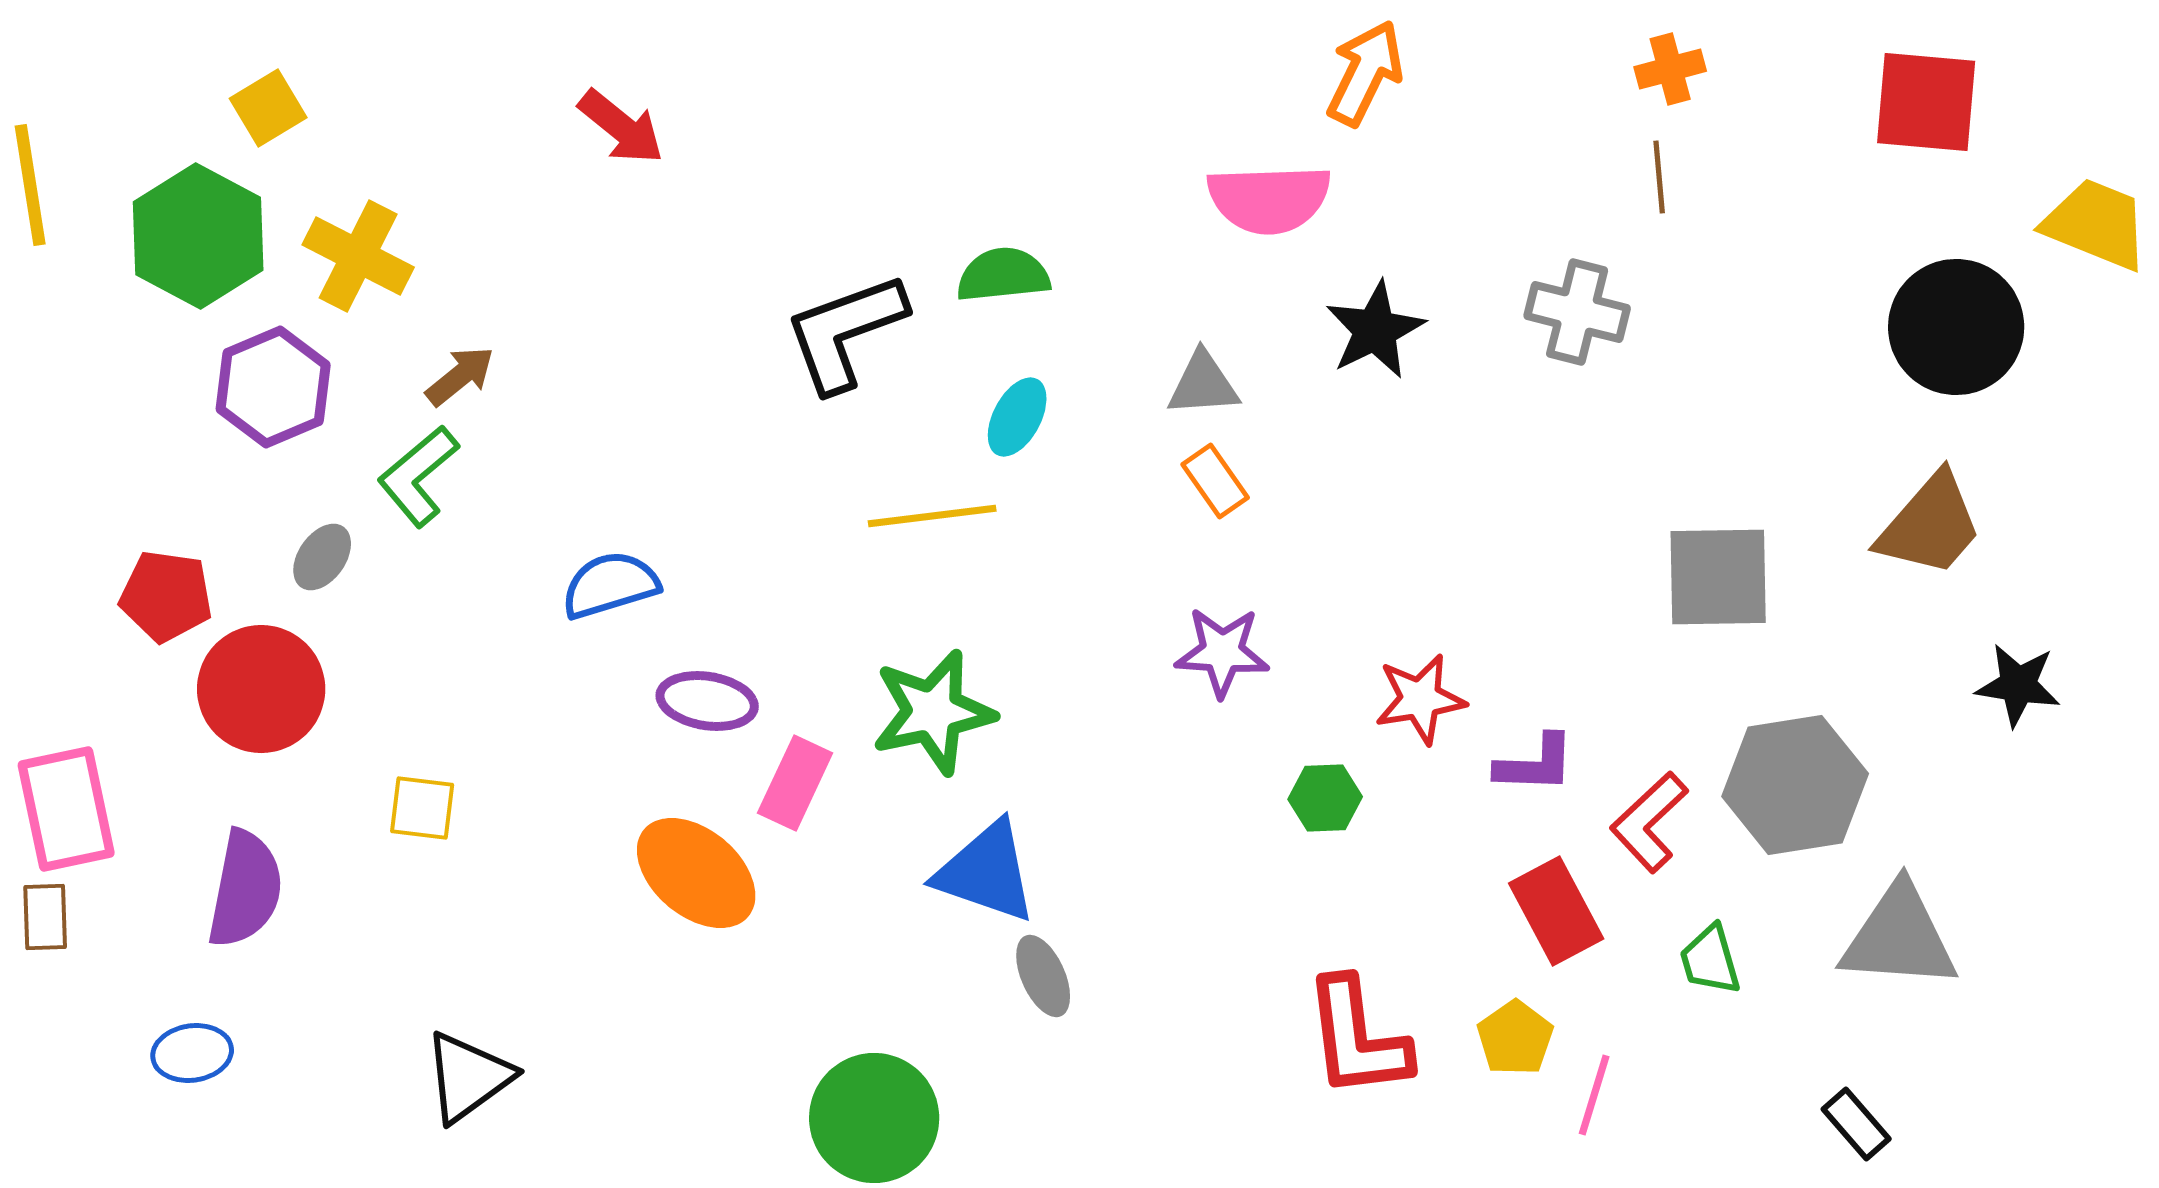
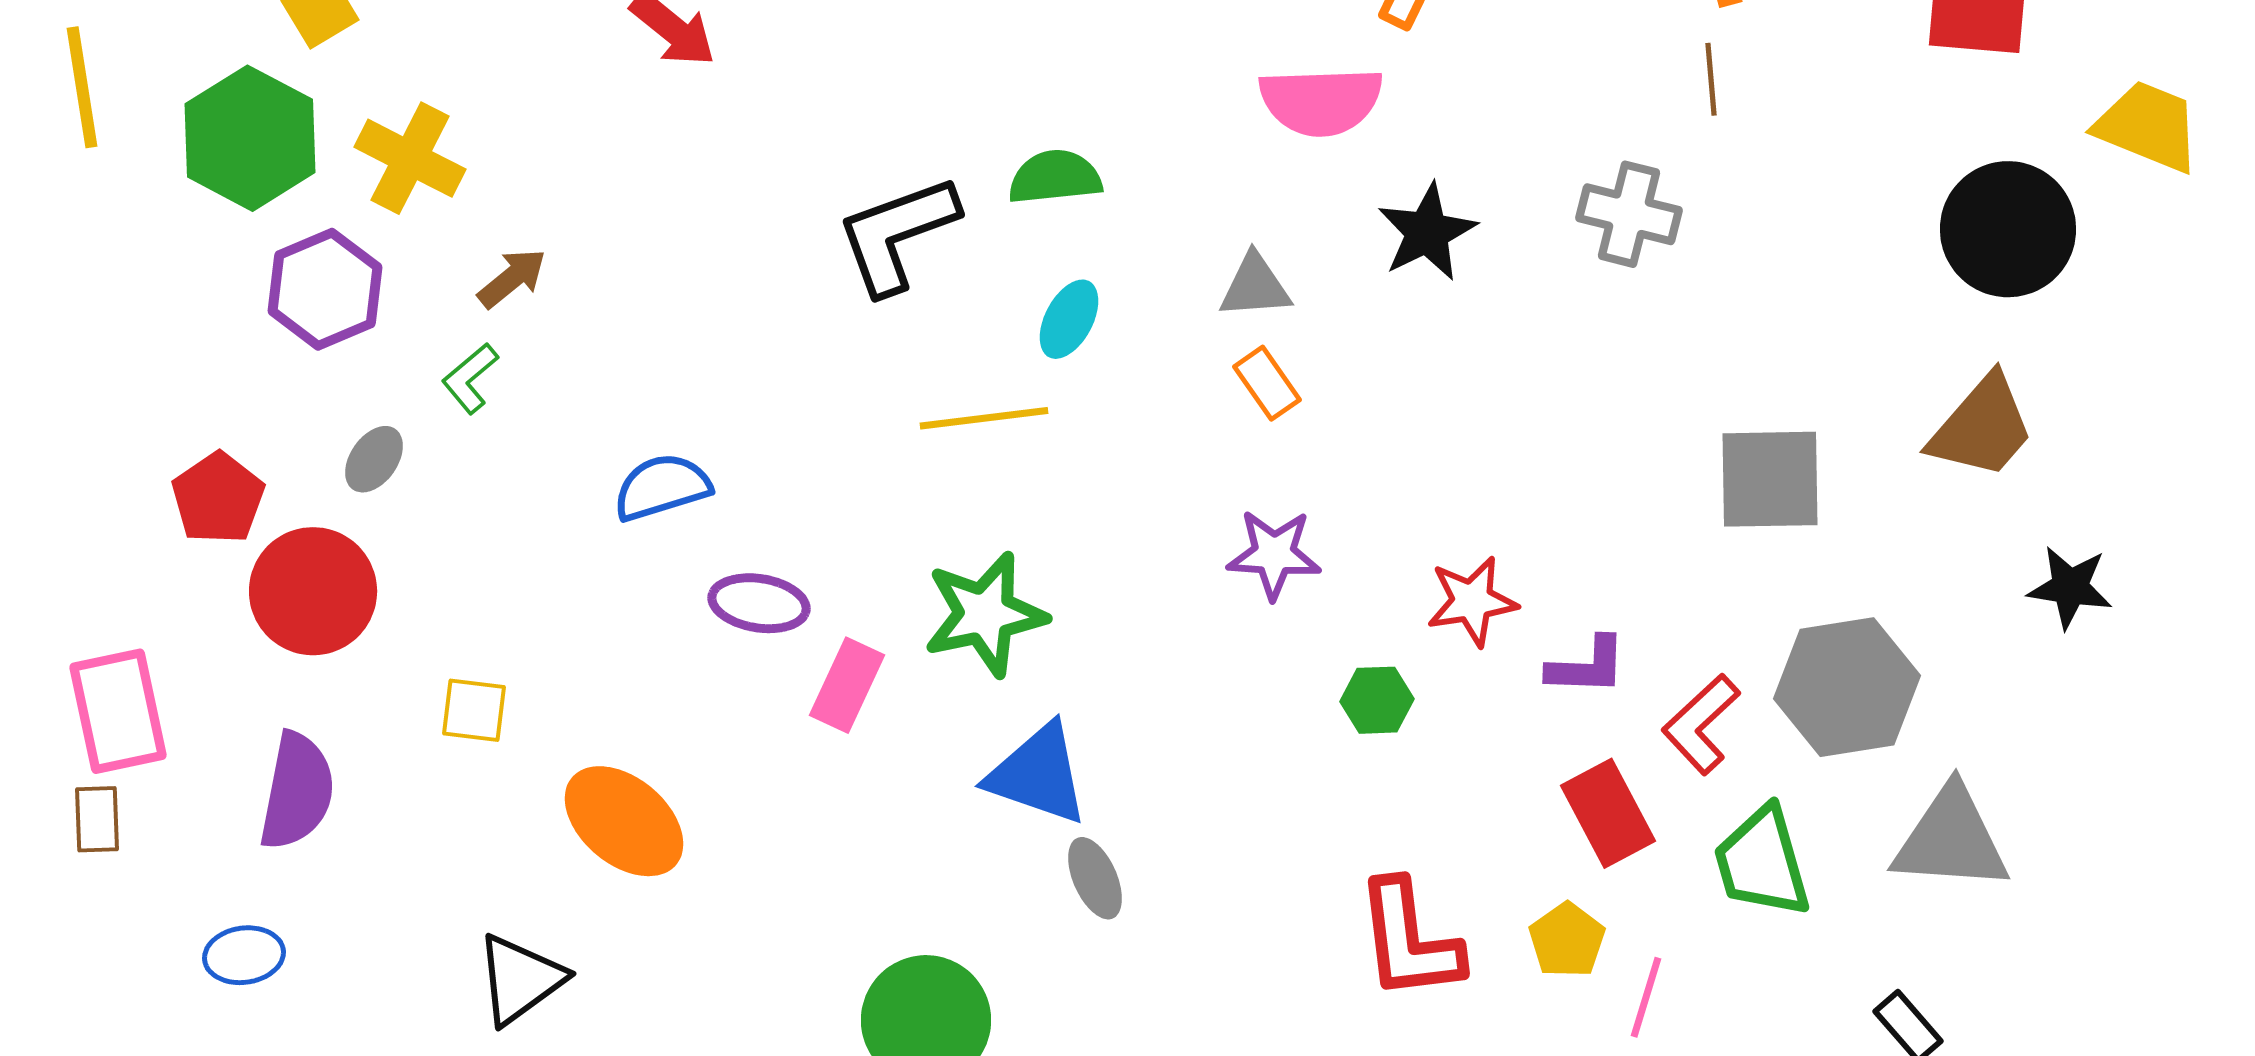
green L-shape: (418, 476) -> (470, 378), size x0.7
red pentagon: (166, 596) -> (218, 498), turned 30
orange ellipse: (696, 873) -> (624, 821), moved
green trapezoid: (1710, 960) -> (1762, 862), size x1.6

